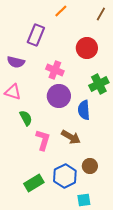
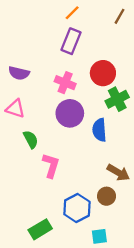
purple rectangle: (36, 35) -> (71, 41), moved
red circle: (87, 48) -> (103, 73), moved
brown arrow: (71, 137) -> (118, 173), moved
green rectangle: (34, 183) -> (40, 229), moved

